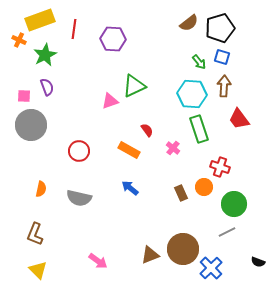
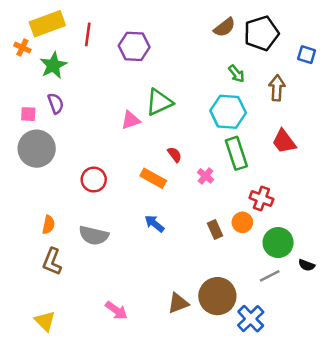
blue square: (222, 57) -> (307, 55), moved
brown arrow: (224, 86) -> (277, 88), moved
brown L-shape: (35, 234) -> (52, 262), moved
black semicircle: (258, 262) -> (307, 265), moved

